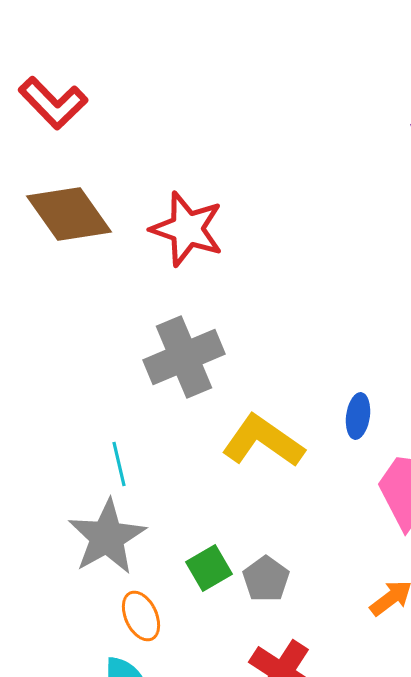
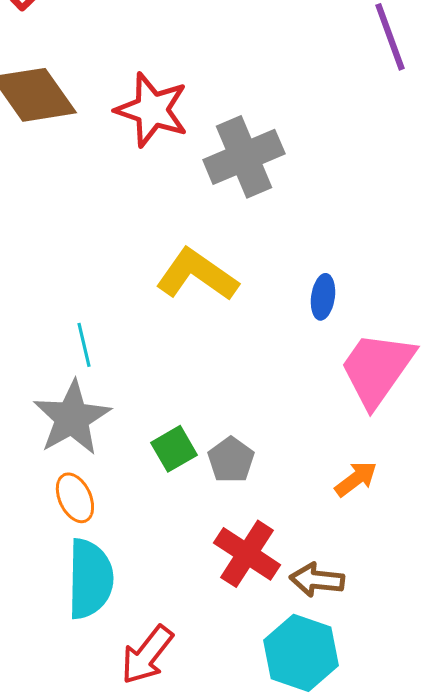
gray cross: (184, 357) -> (244, 157), moved
yellow L-shape: (263, 441) -> (197, 275), moved
orange ellipse: (141, 616) -> (75, 498), moved

